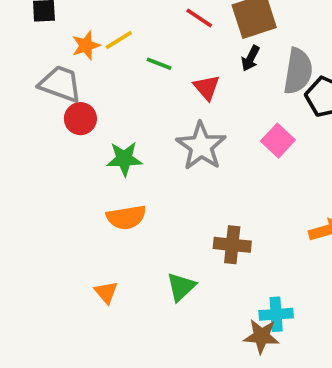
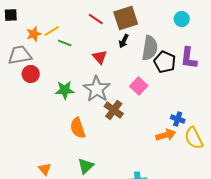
green line: (159, 64) -> (65, 43), moved
gray trapezoid: (60, 84) -> (20, 55), turned -30
green star: (124, 159) -> (65, 90), moved
orange semicircle: (126, 217) -> (78, 128), moved, turned 80
brown cross: (232, 245) -> (114, 110), moved, turned 30

